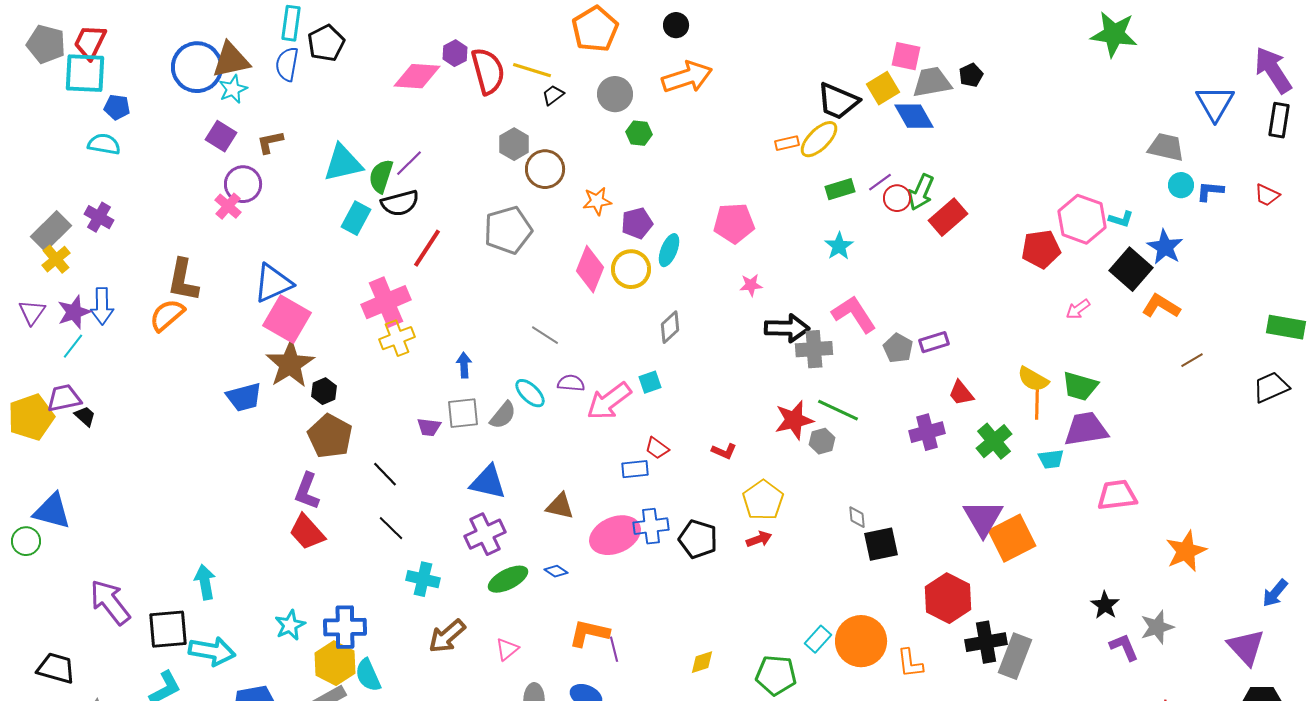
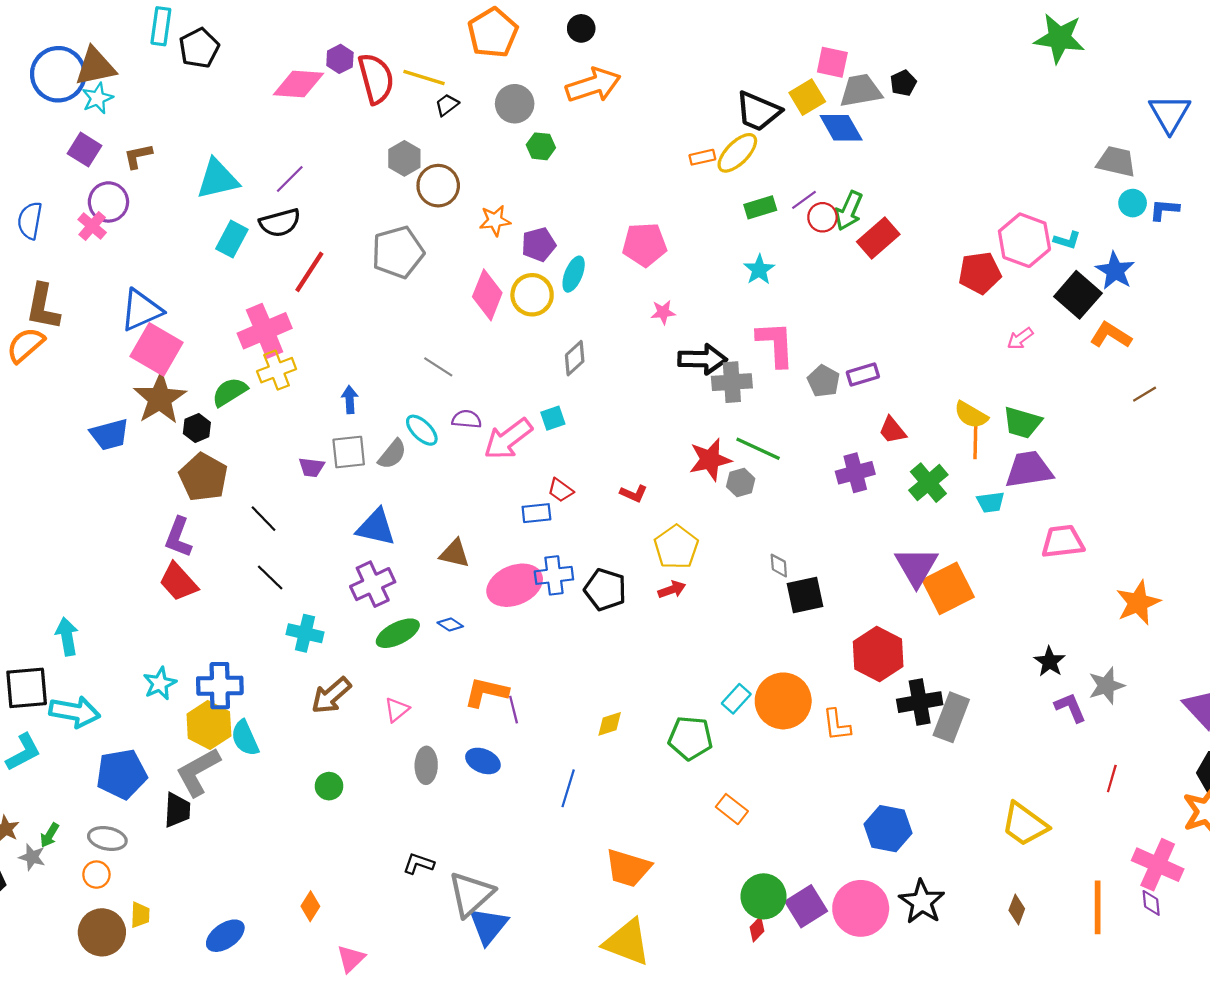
blue semicircle: (287, 64) -> (30, 221), moved
green semicircle: (381, 176) -> (230, 392), moved, turned 40
pink L-shape: (854, 314) -> (776, 344), turned 30

